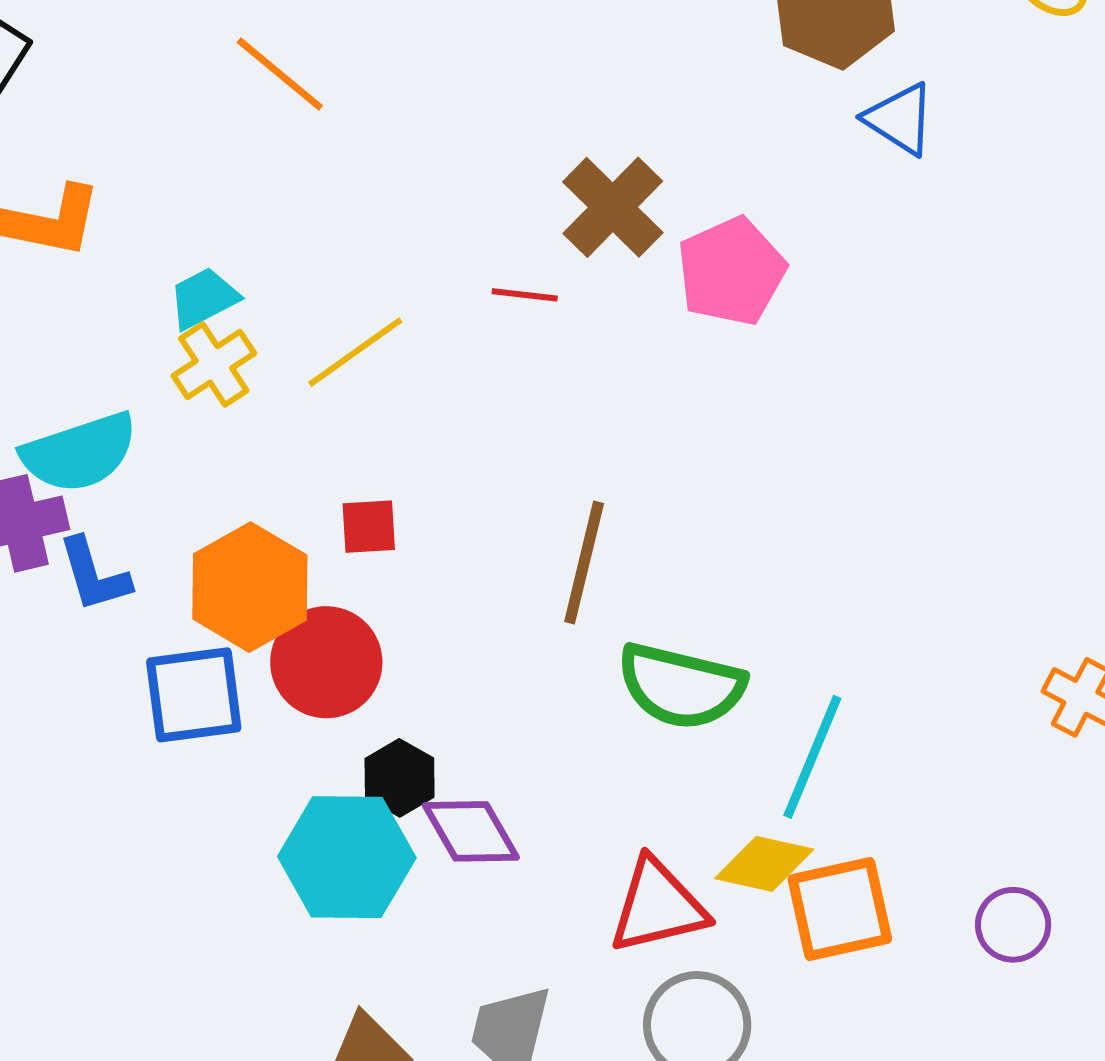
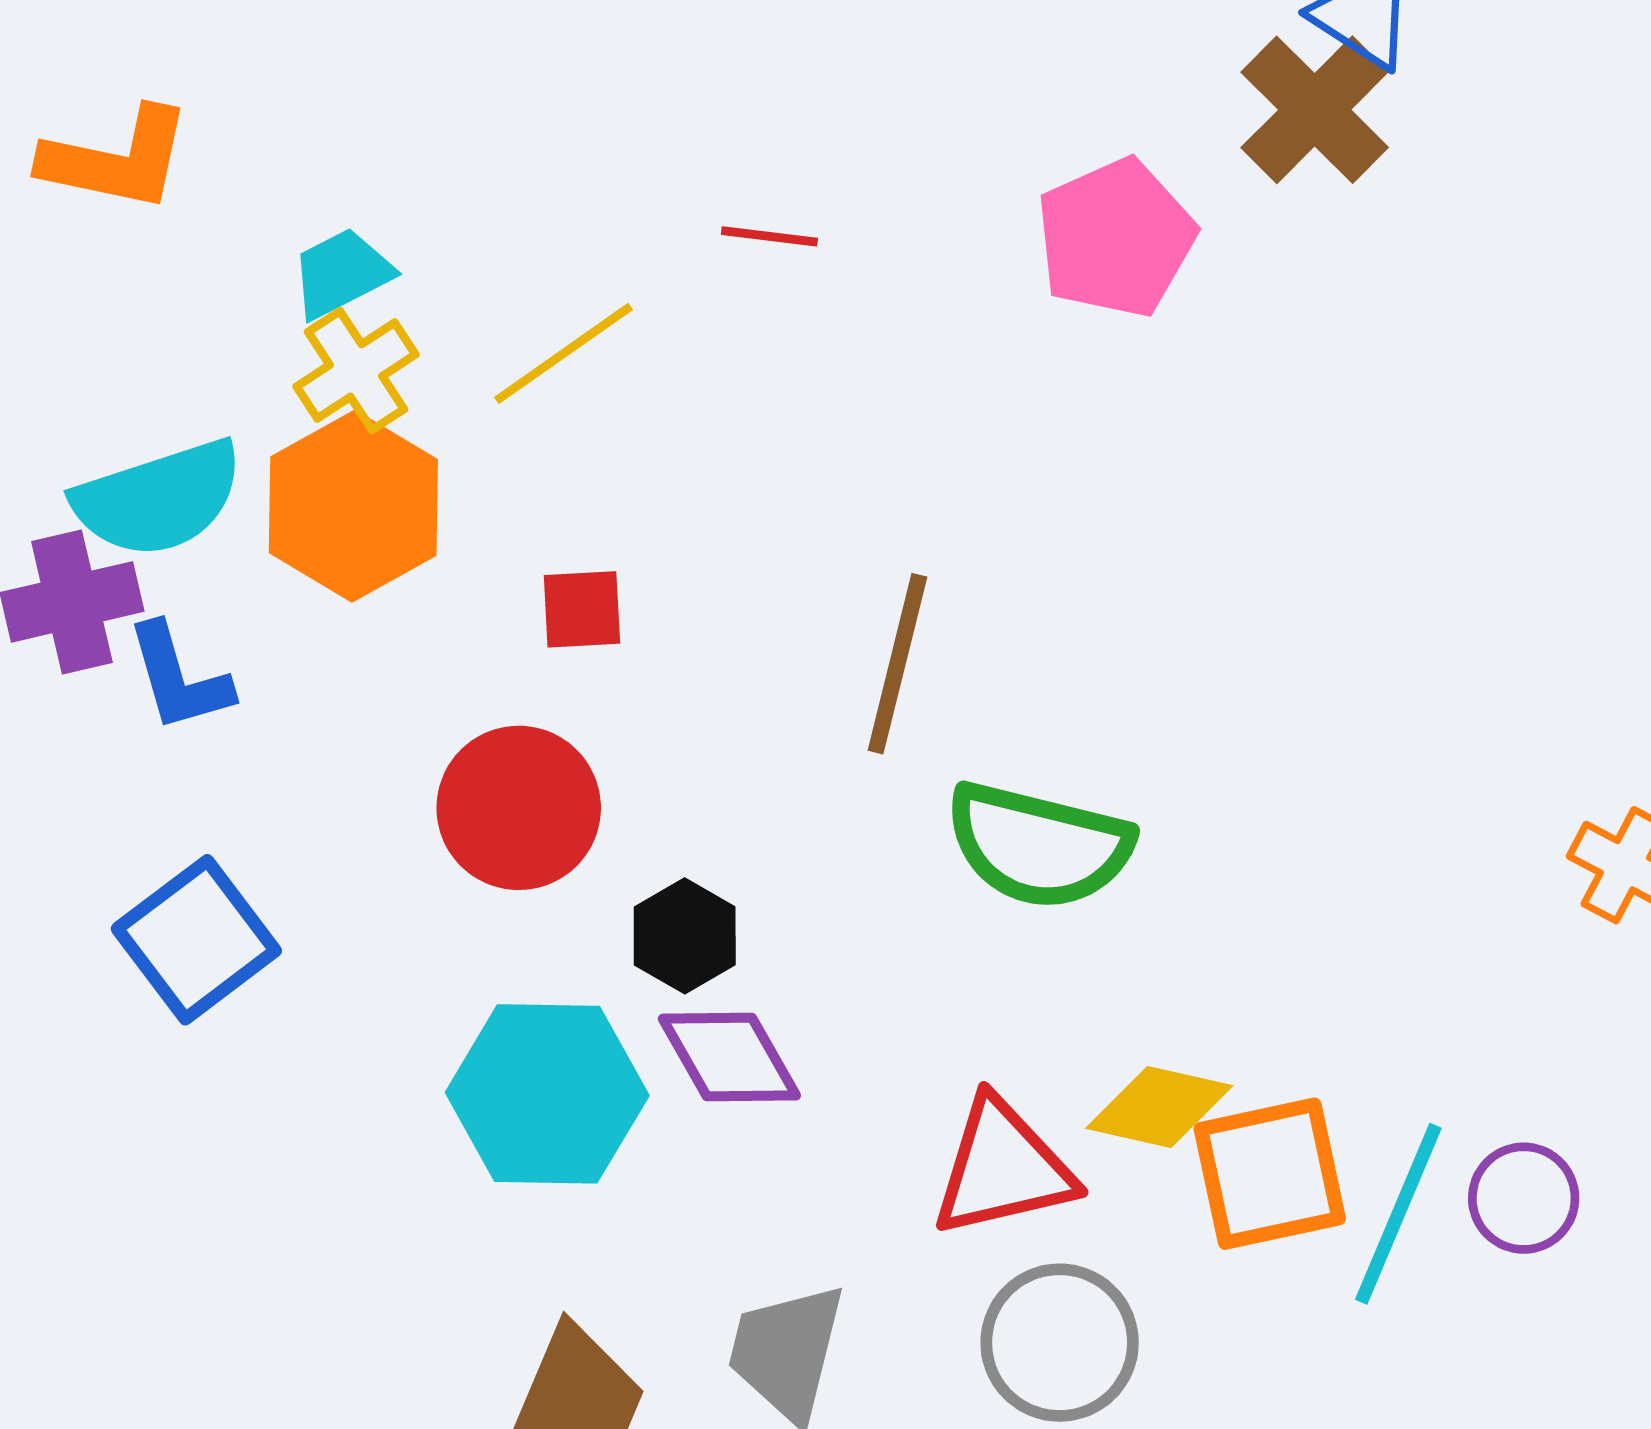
brown cross: (613, 207) -> (1315, 110), moved
red line: (525, 295) -> (769, 236), moved
orange hexagon: (250, 587) -> (353, 506), moved
blue square: (194, 695) -> (196, 940), moved, turned -30
cyan line: (812, 757) -> (1398, 1214), moved
black hexagon: (400, 778) -> (685, 936), moved

